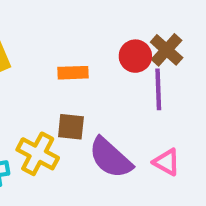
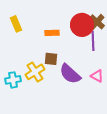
red circle: (135, 56) -> (82, 25), size x1.5
yellow cross: (38, 154) -> (35, 72), turned 30

